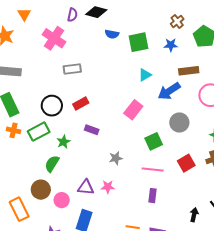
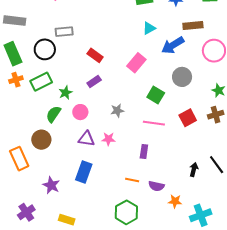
gray rectangle: (72, 69) -> (64, 32), moved
red rectangle: (81, 103) -> (95, 55), moved, turned 63
black circle: (52, 106) -> (45, 49), moved
orange cross: (14, 130) -> (16, 80), turned -32
purple rectangle: (92, 130) -> (94, 81), turned -56
green square: (154, 141) -> (156, 95), turned -36
purple rectangle: (153, 196) -> (144, 152), moved
pink circle: (62, 200) -> (80, 112), moved

